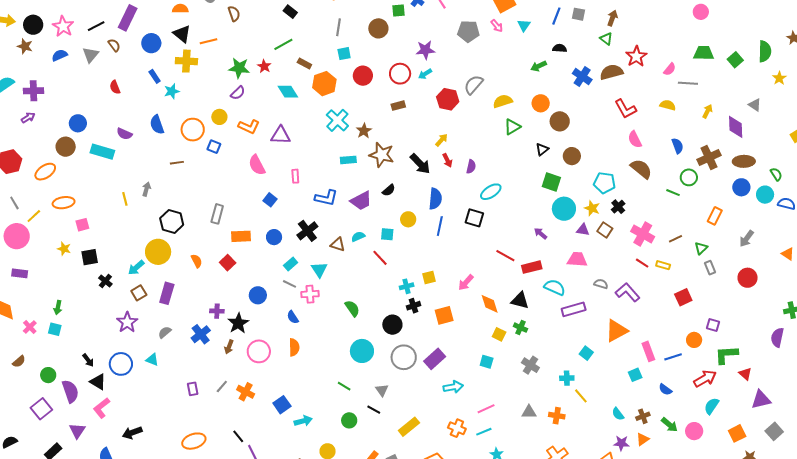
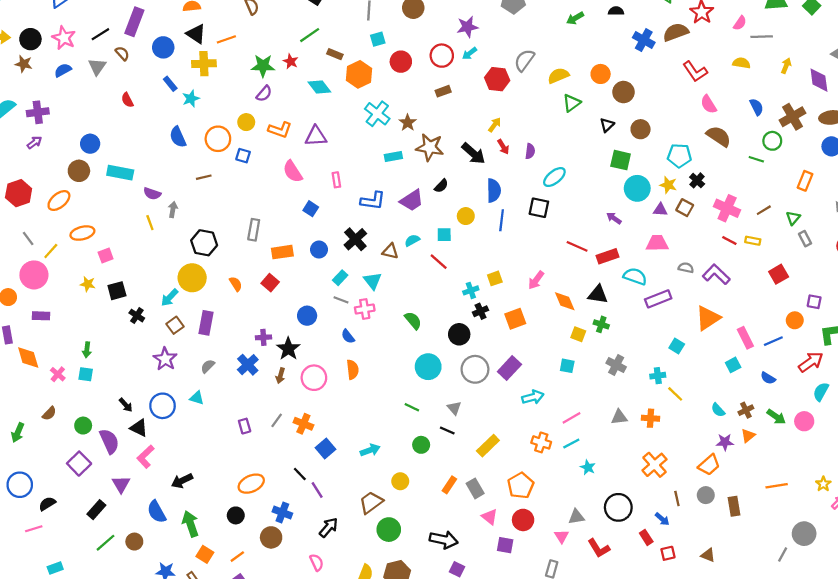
green arrow: (539, 66) -> (575, 18), moved
purple semicircle: (124, 134) -> (152, 194), moved
blue square: (282, 405) -> (326, 449), moved

